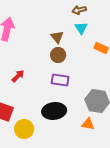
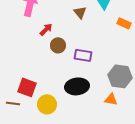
brown circle: (58, 55) -> (58, 45), moved
red arrow: (18, 76) -> (46, 29), moved

